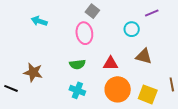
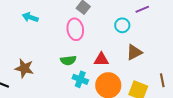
brown triangle: (144, 56) -> (134, 52), turned -42
cyan cross: (77, 90) -> (80, 79), moved

